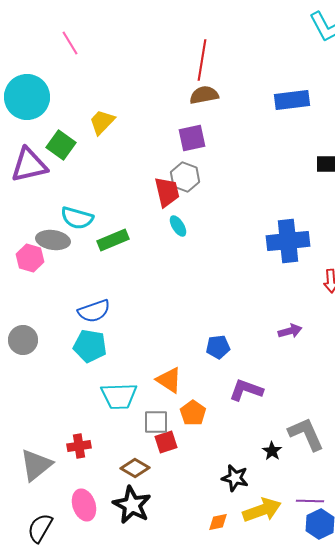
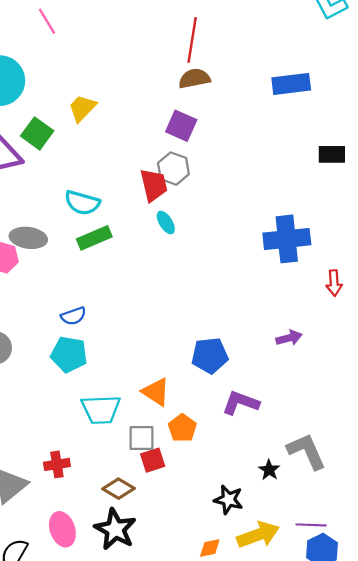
purple square: (192, 138) -> (181, 126), turned 36
cyan semicircle: (77, 218) -> (82, 203), moved
blue semicircle: (94, 311) -> (73, 316), size x0.7
blue pentagon: (218, 347) -> (210, 356), size x1.4

